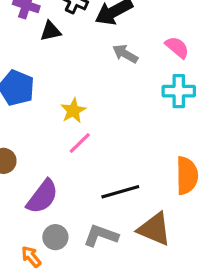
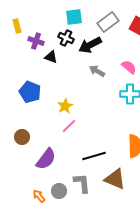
black triangle: (51, 31) -> (51, 57), turned 32
gray L-shape: (101, 236) -> (82, 183), turned 65
gray circle: (55, 237) -> (59, 191), moved

